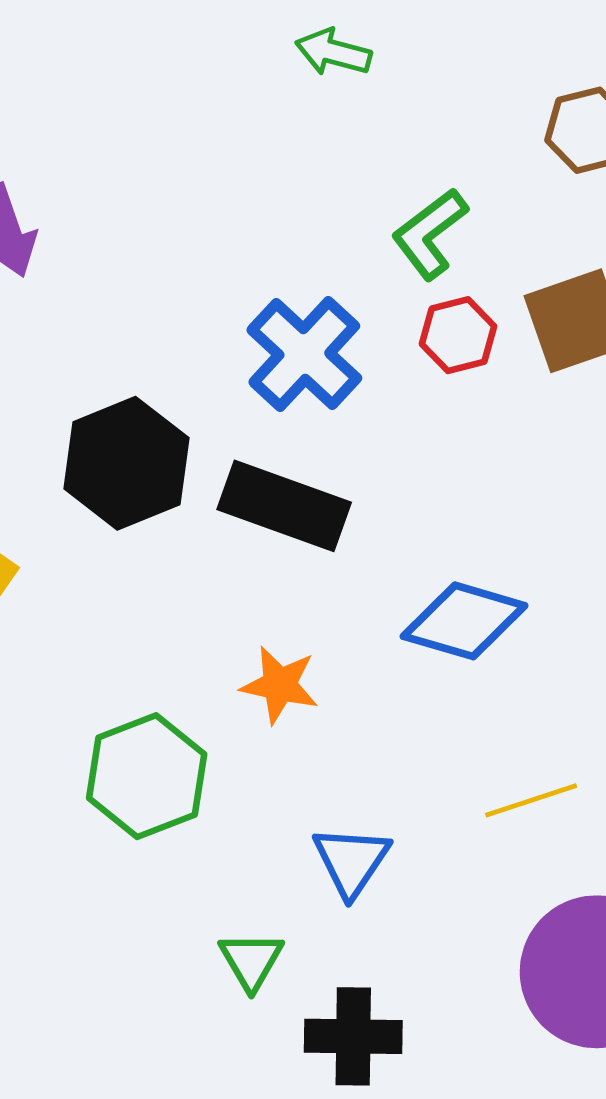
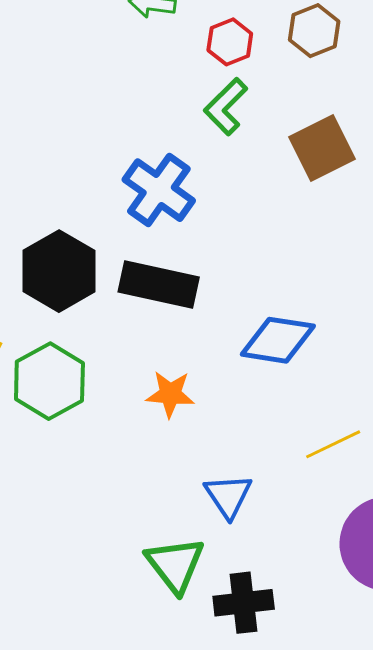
red hexagon: (458, 335) -> (230, 42), moved
green hexagon: (147, 776) -> (49, 381), moved
green triangle: (251, 961) -> (175, 565), size x1.5

